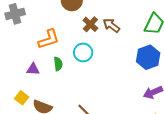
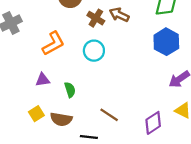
green semicircle: (58, 64) -> (70, 90), moved
yellow square: (22, 98) -> (36, 114), turned 32

